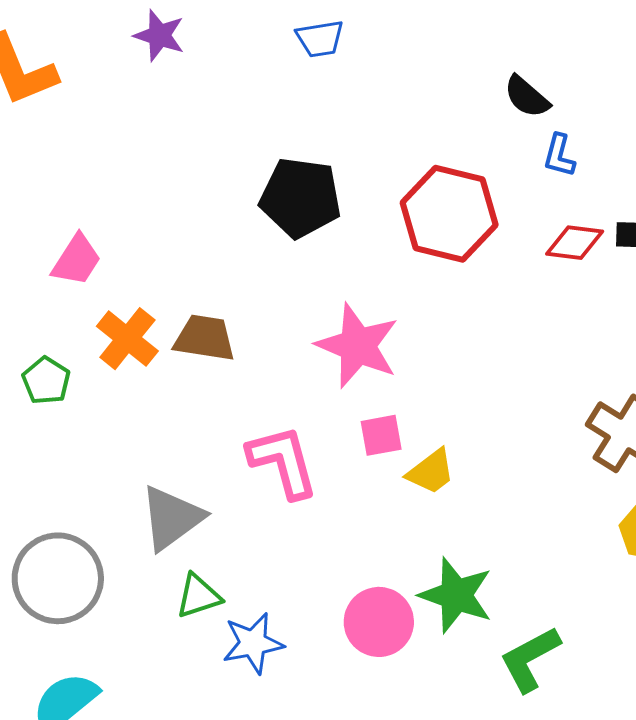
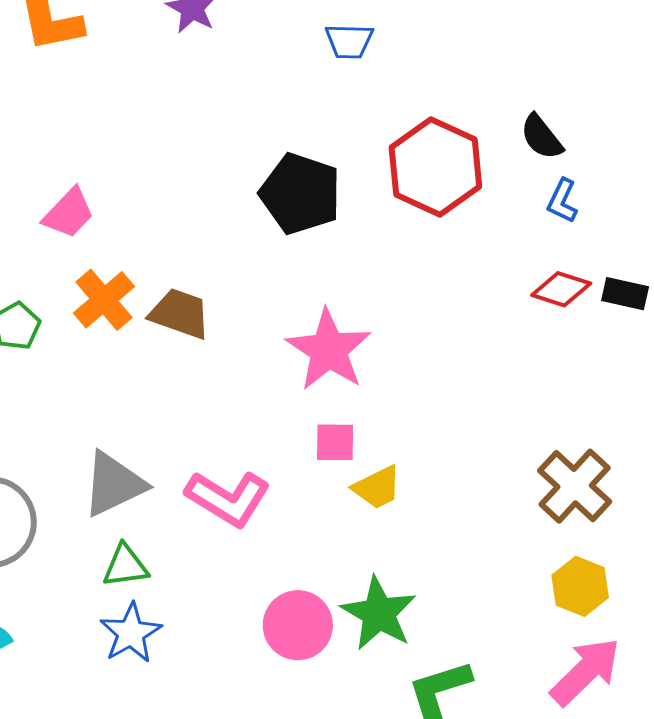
red hexagon: (449, 214) -> (435, 167), moved
pink L-shape: (283, 462) -> (228, 498), moved, turned 126
blue star: (253, 643) -> (131, 633), moved, turned -30

